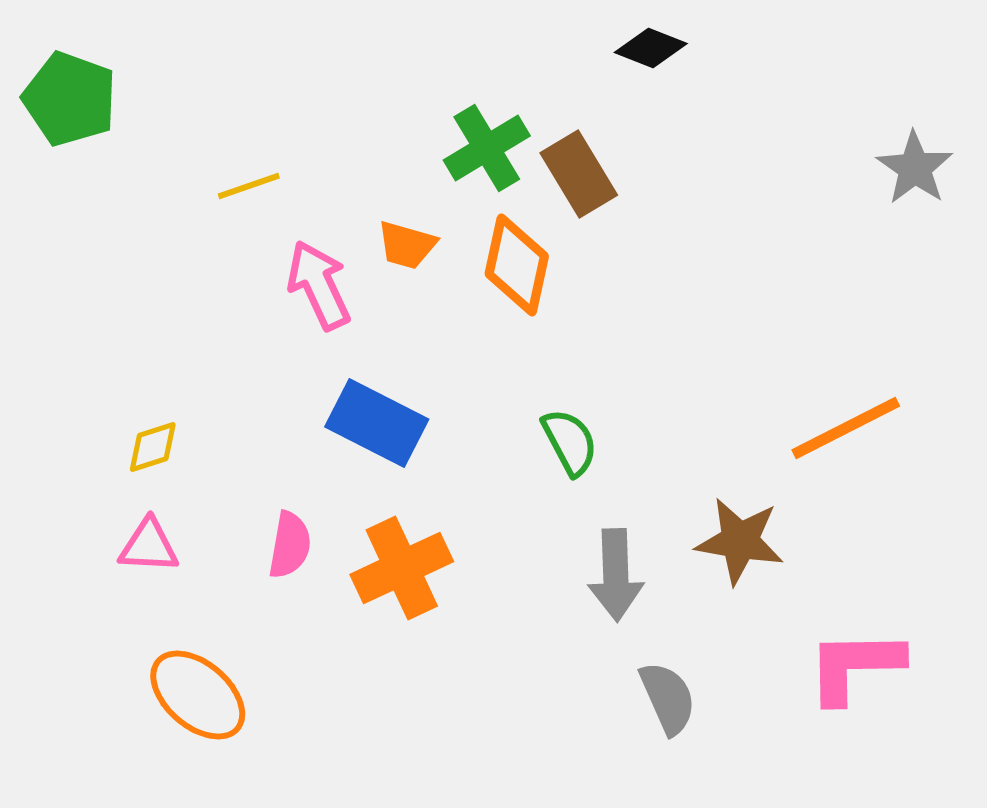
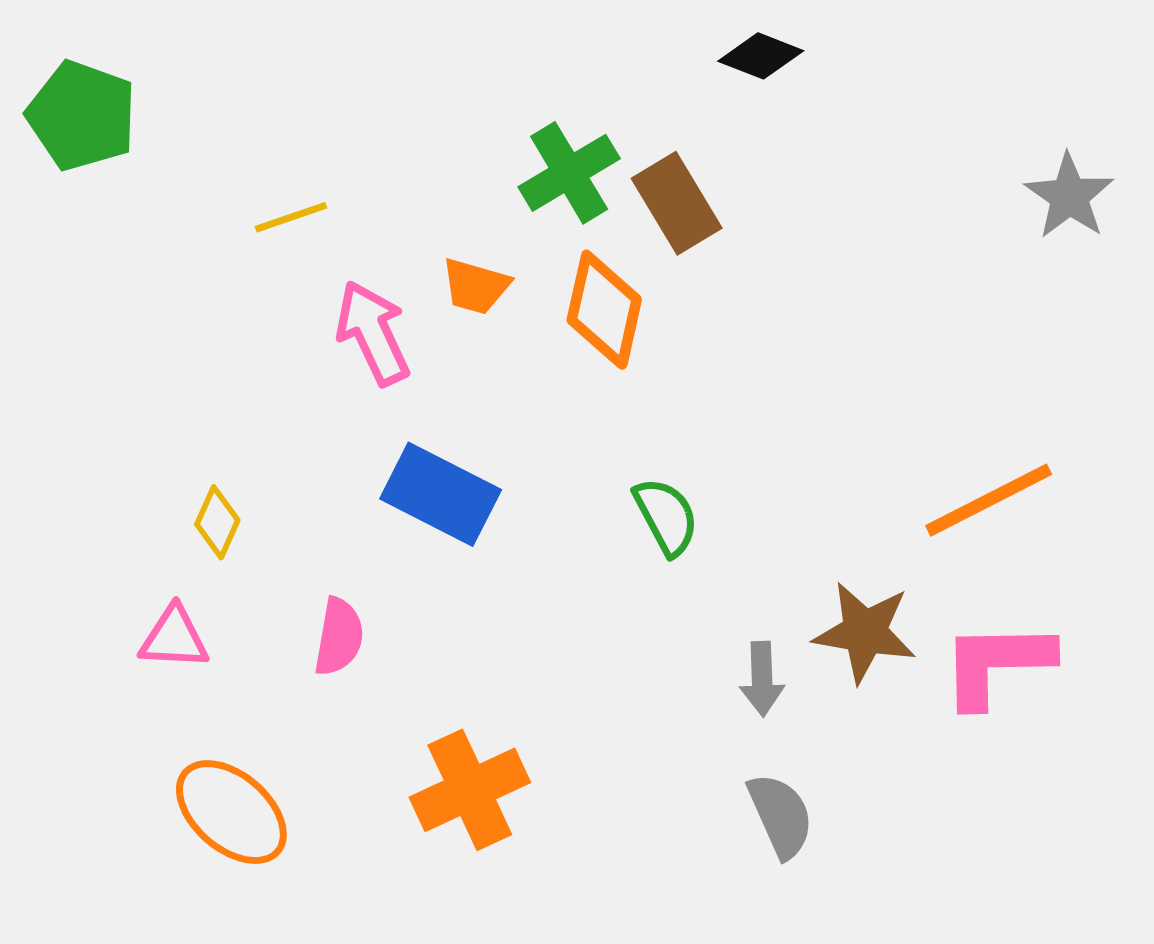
yellow diamond: (153, 447) -> (217, 522), moved, turned -48
orange cross: (402, 568) -> (470, 790), moved
gray arrow: (616, 575) -> (762, 679), moved, size x0.7
pink L-shape: (855, 666) -> (997, 664), moved

